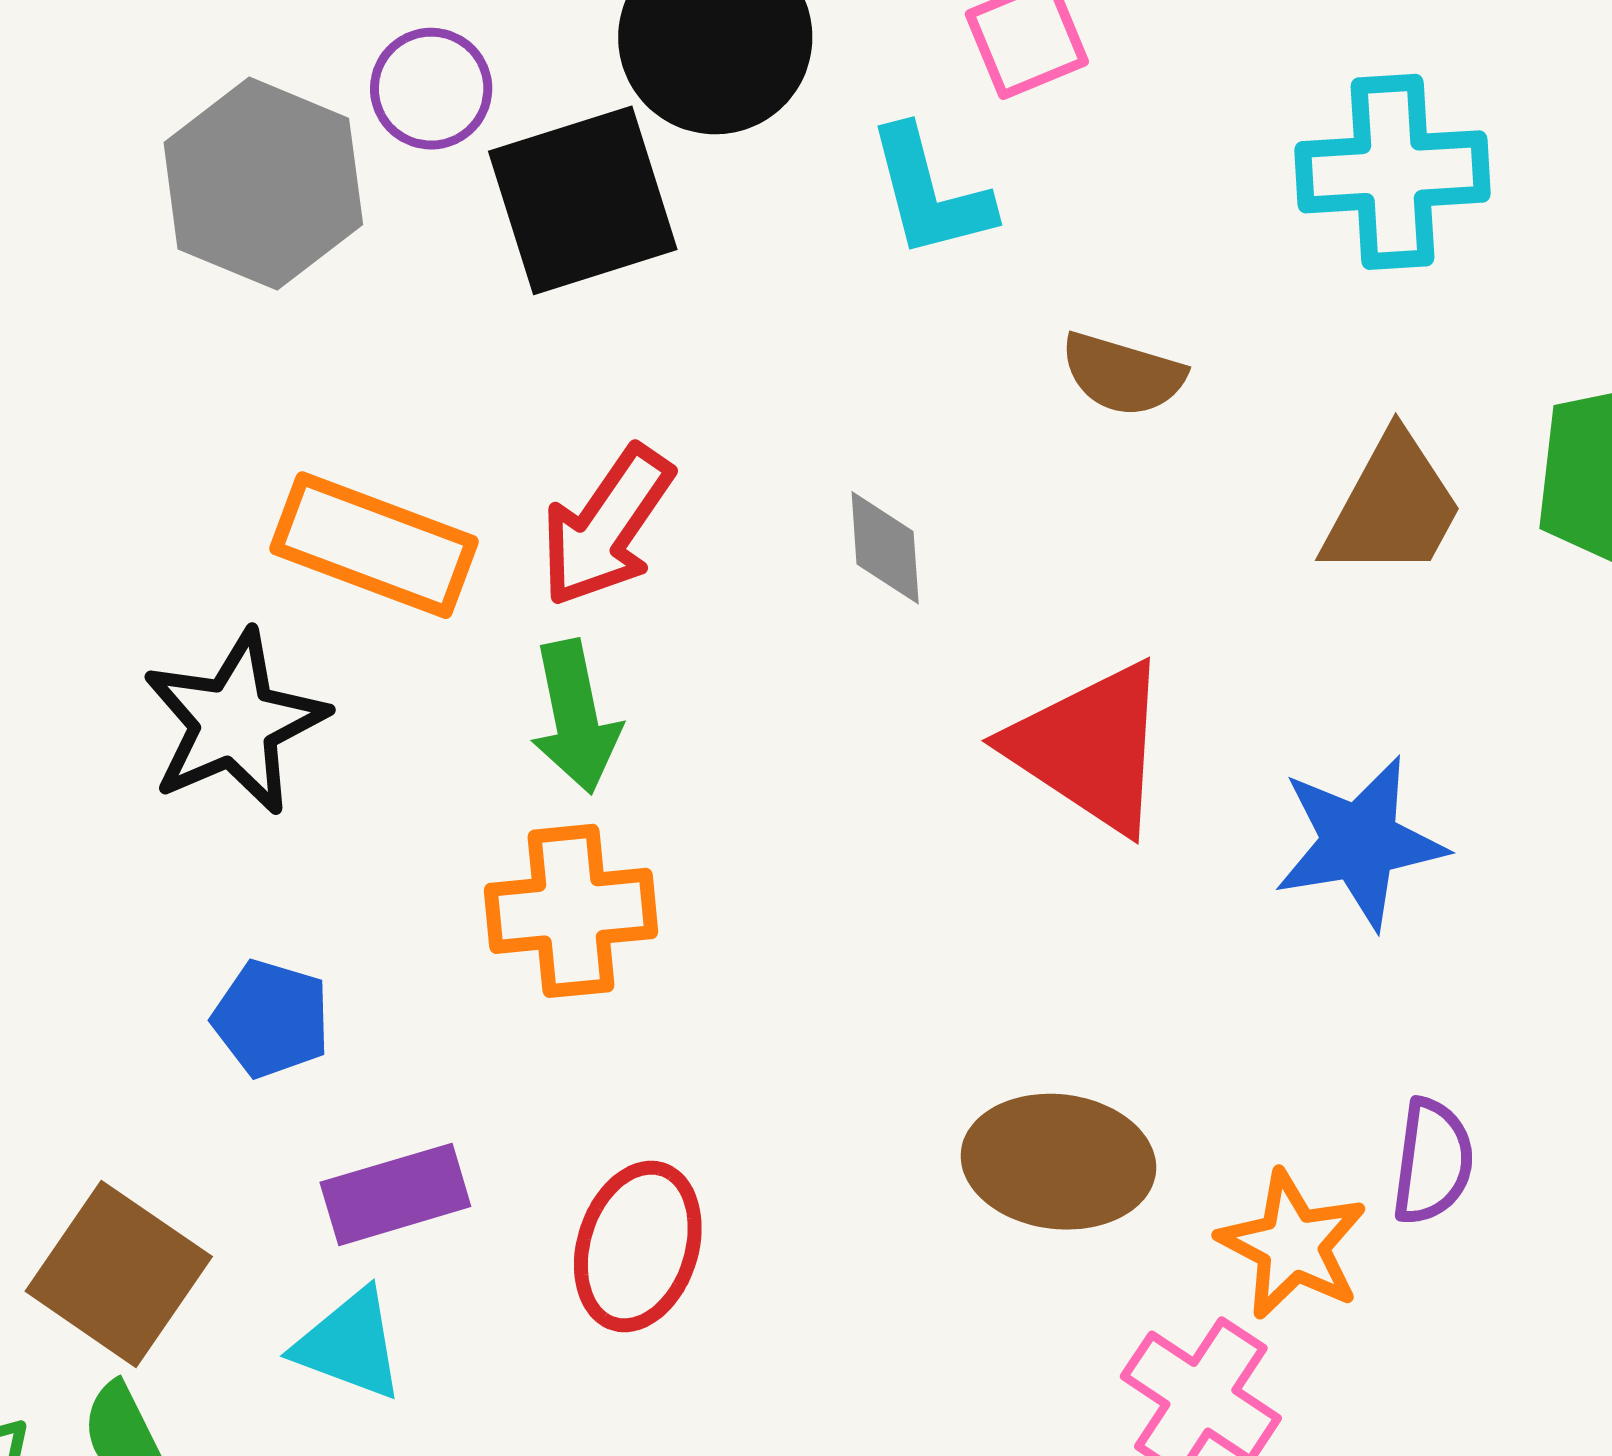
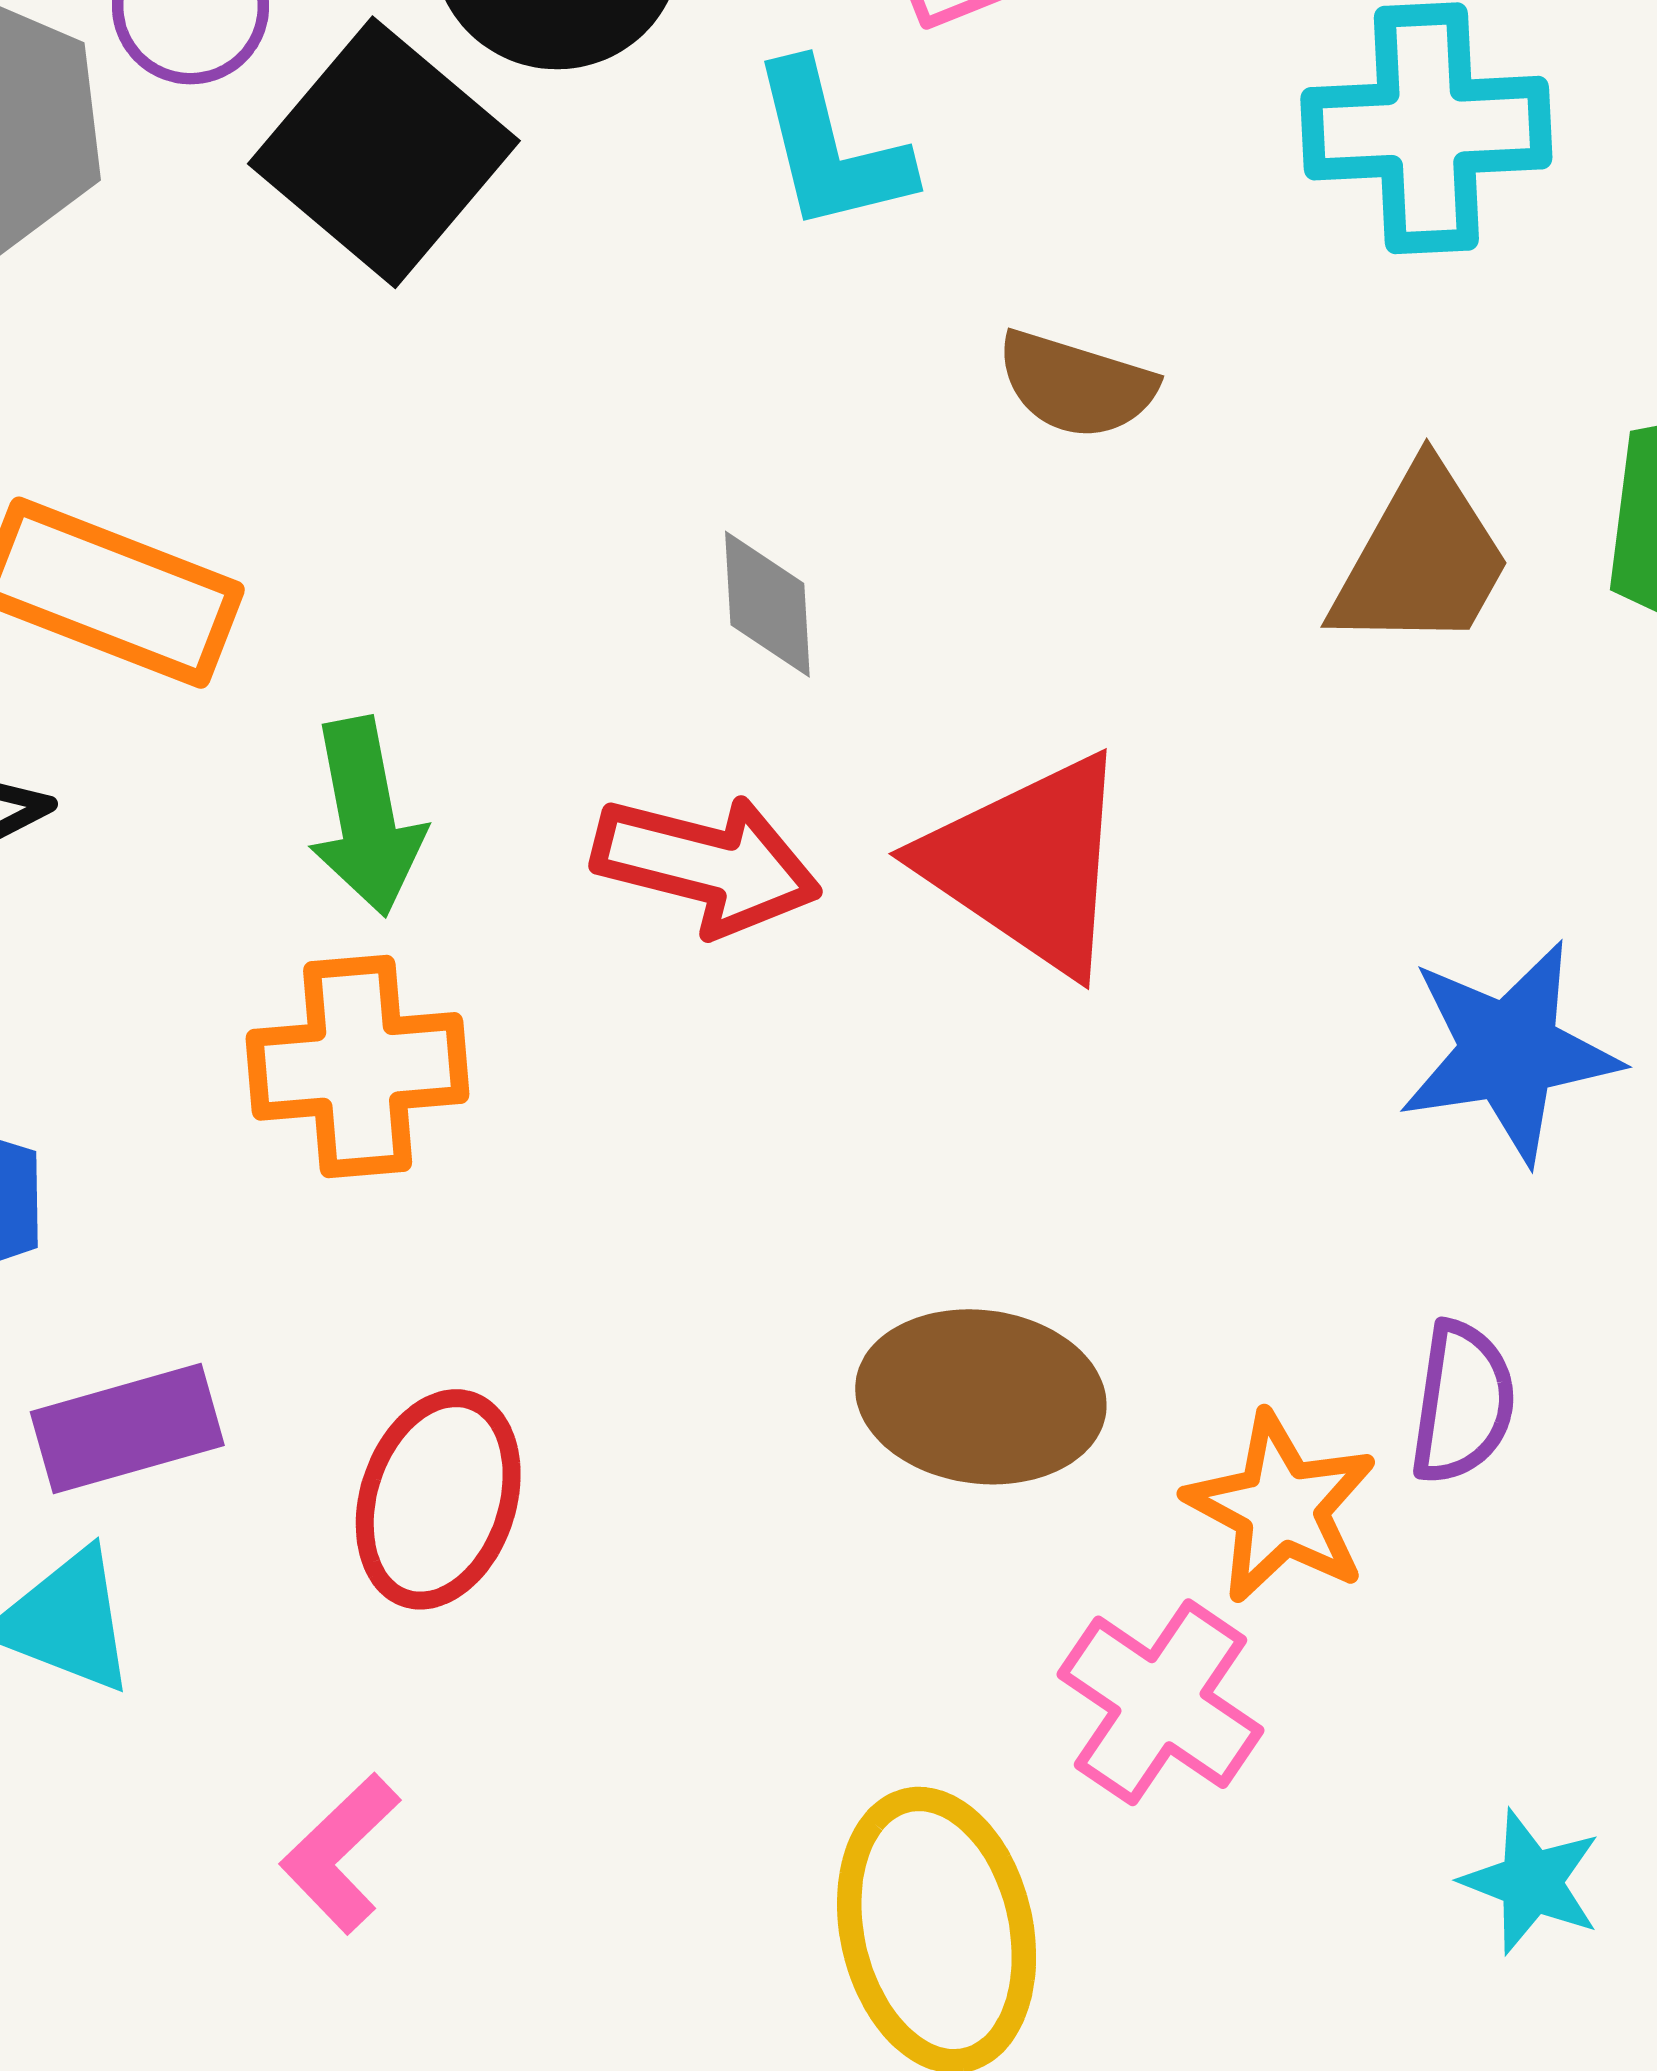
black square: (583, 200) -> (384, 152), turned -33
red arrow: (606, 526) -> (707, 864), moved, turned -111
blue star: (1360, 842) -> (1509, 1052), moved

